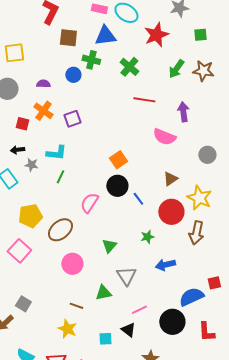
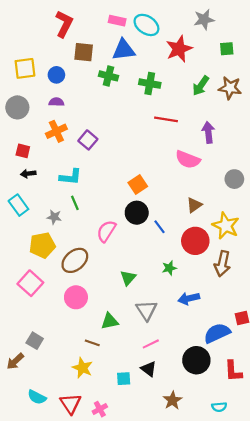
green cross: (129, 67) -> (150, 84), turned -30
blue circle: (73, 75) -> (56, 75), moved
orange cross: (43, 111) -> (56, 131), turned 30
purple square: (72, 119) -> (88, 140), turned -30
red square: (22, 124) -> (23, 151), moved
gray star: (31, 165) -> (54, 217), moved
green line: (60, 177) -> (75, 203), turned -48
pink circle: (72, 264) -> (76, 297), moved
green triangle: (103, 293) -> (110, 321), moved
pink line: (139, 310) -> (151, 344), moved

